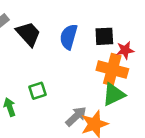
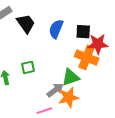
red star: (125, 50) -> (98, 44), size x1.5
green triangle: (114, 94) -> (71, 77), moved

